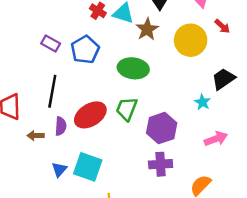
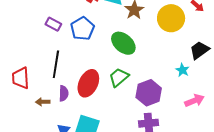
green ellipse: (133, 68) -> (123, 43), turned 35
green trapezoid: (127, 109) -> (119, 77), turned 30
red ellipse: (90, 115) -> (88, 83), turned -32

